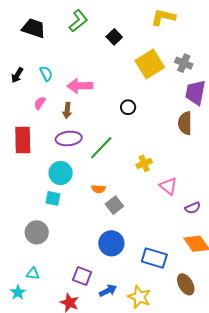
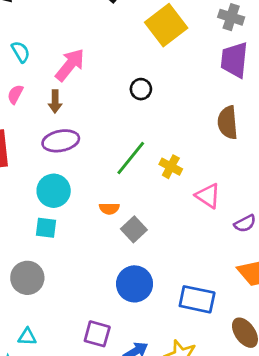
gray cross: (184, 63) -> (231, 17), moved
pink arrow: (80, 86) -> (70, 65), turned 135
brown semicircle: (185, 123) -> (228, 123), moved
green line: (101, 148) -> (131, 158), moved
yellow cross: (144, 163) -> (171, 167), turned -35

